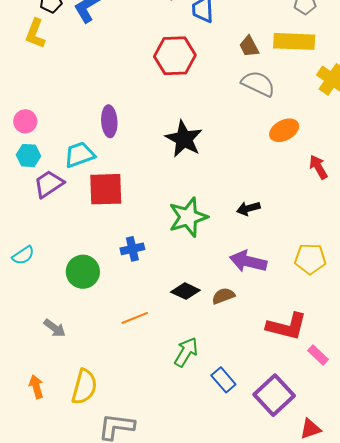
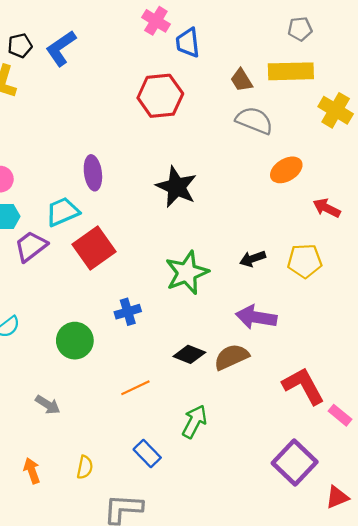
red arrow: (318, 167) -> (327, 208), turned -30
red square: (106, 189) -> (94, 248), turned -30
yellow pentagon: (310, 259) -> (305, 261), moved
brown semicircle: (223, 296) -> (231, 357), size x1.4
red L-shape: (287, 326) -> (303, 386), turned -129
blue rectangle: (223, 380) -> (147, 453), moved
yellow semicircle: (84, 387) -> (85, 467), size x0.6

